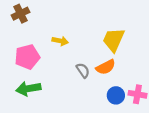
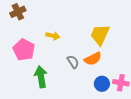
pink pentagon: (27, 57) -> (24, 50), turned -30
green arrow: (28, 89) -> (41, 77), moved, turned 90

